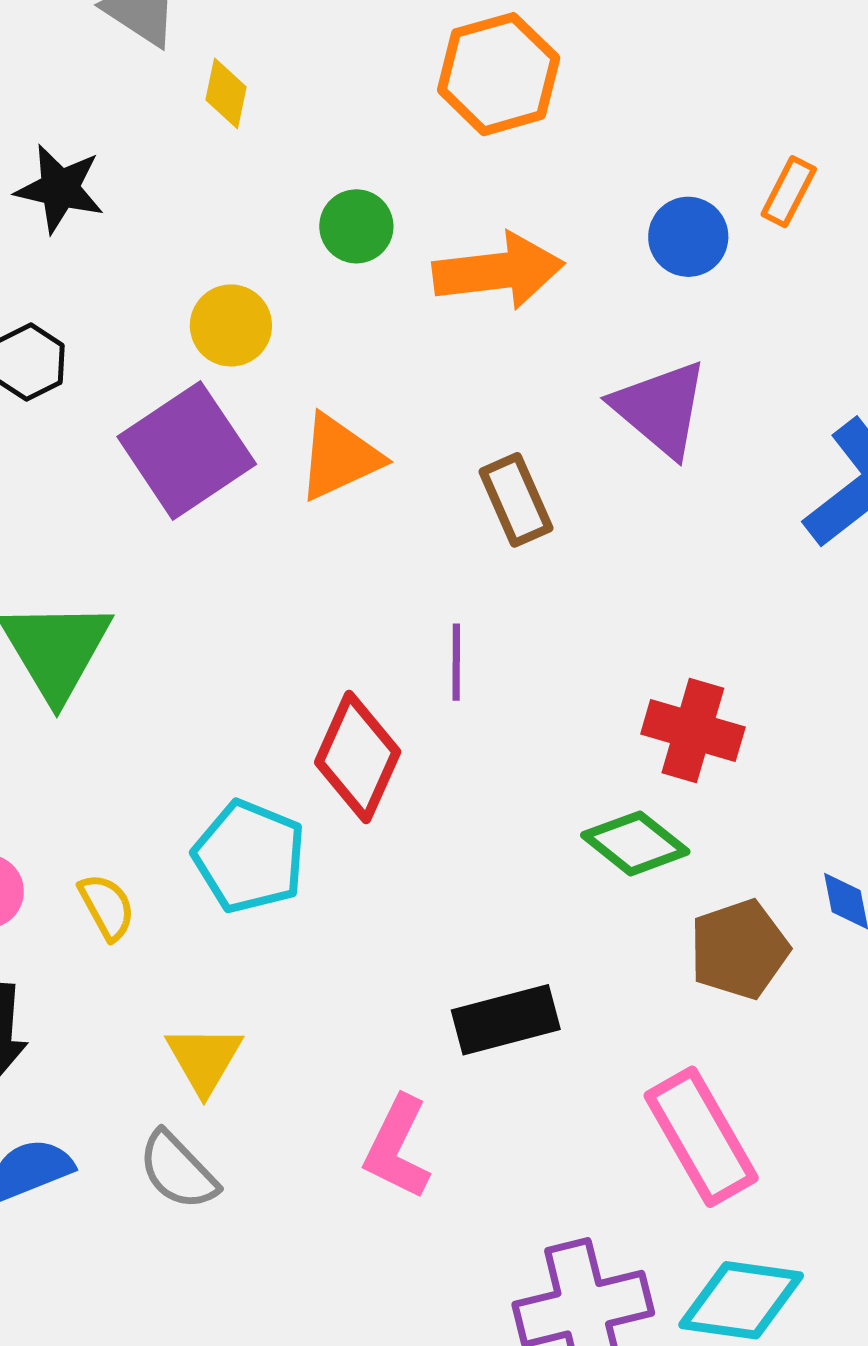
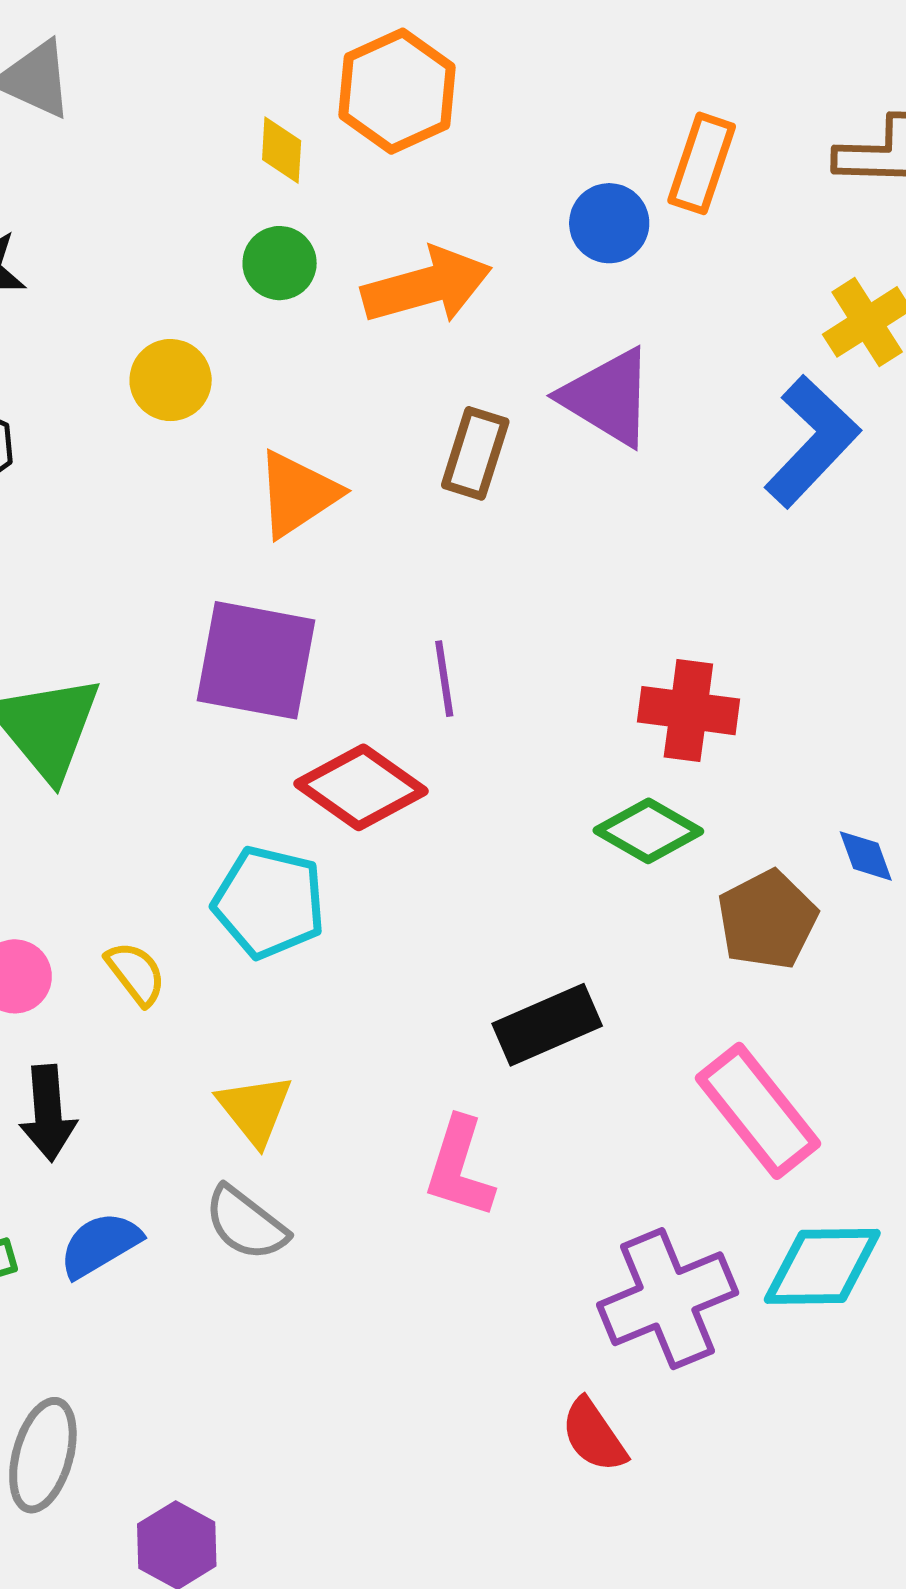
yellow diamond: (226, 93) -> (282, 150), moved
orange rectangle: (789, 192) -> (702, 163), size x1.4
purple square: (187, 450) -> (256, 660), moved, turned -37
brown rectangle: (516, 500) -> (475, 453), moved, turned 50
red diamond: (358, 757) -> (361, 787), turned -70

